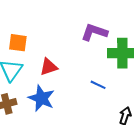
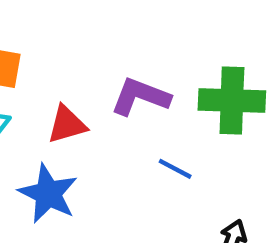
purple L-shape: (94, 32) -> (140, 97), moved

